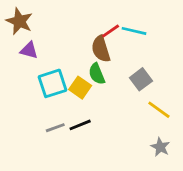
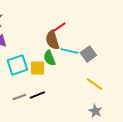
cyan line: (134, 31) -> (69, 51), moved
gray square: (141, 79) -> (88, 54), moved
yellow square: (80, 88) -> (37, 68), turned -35

